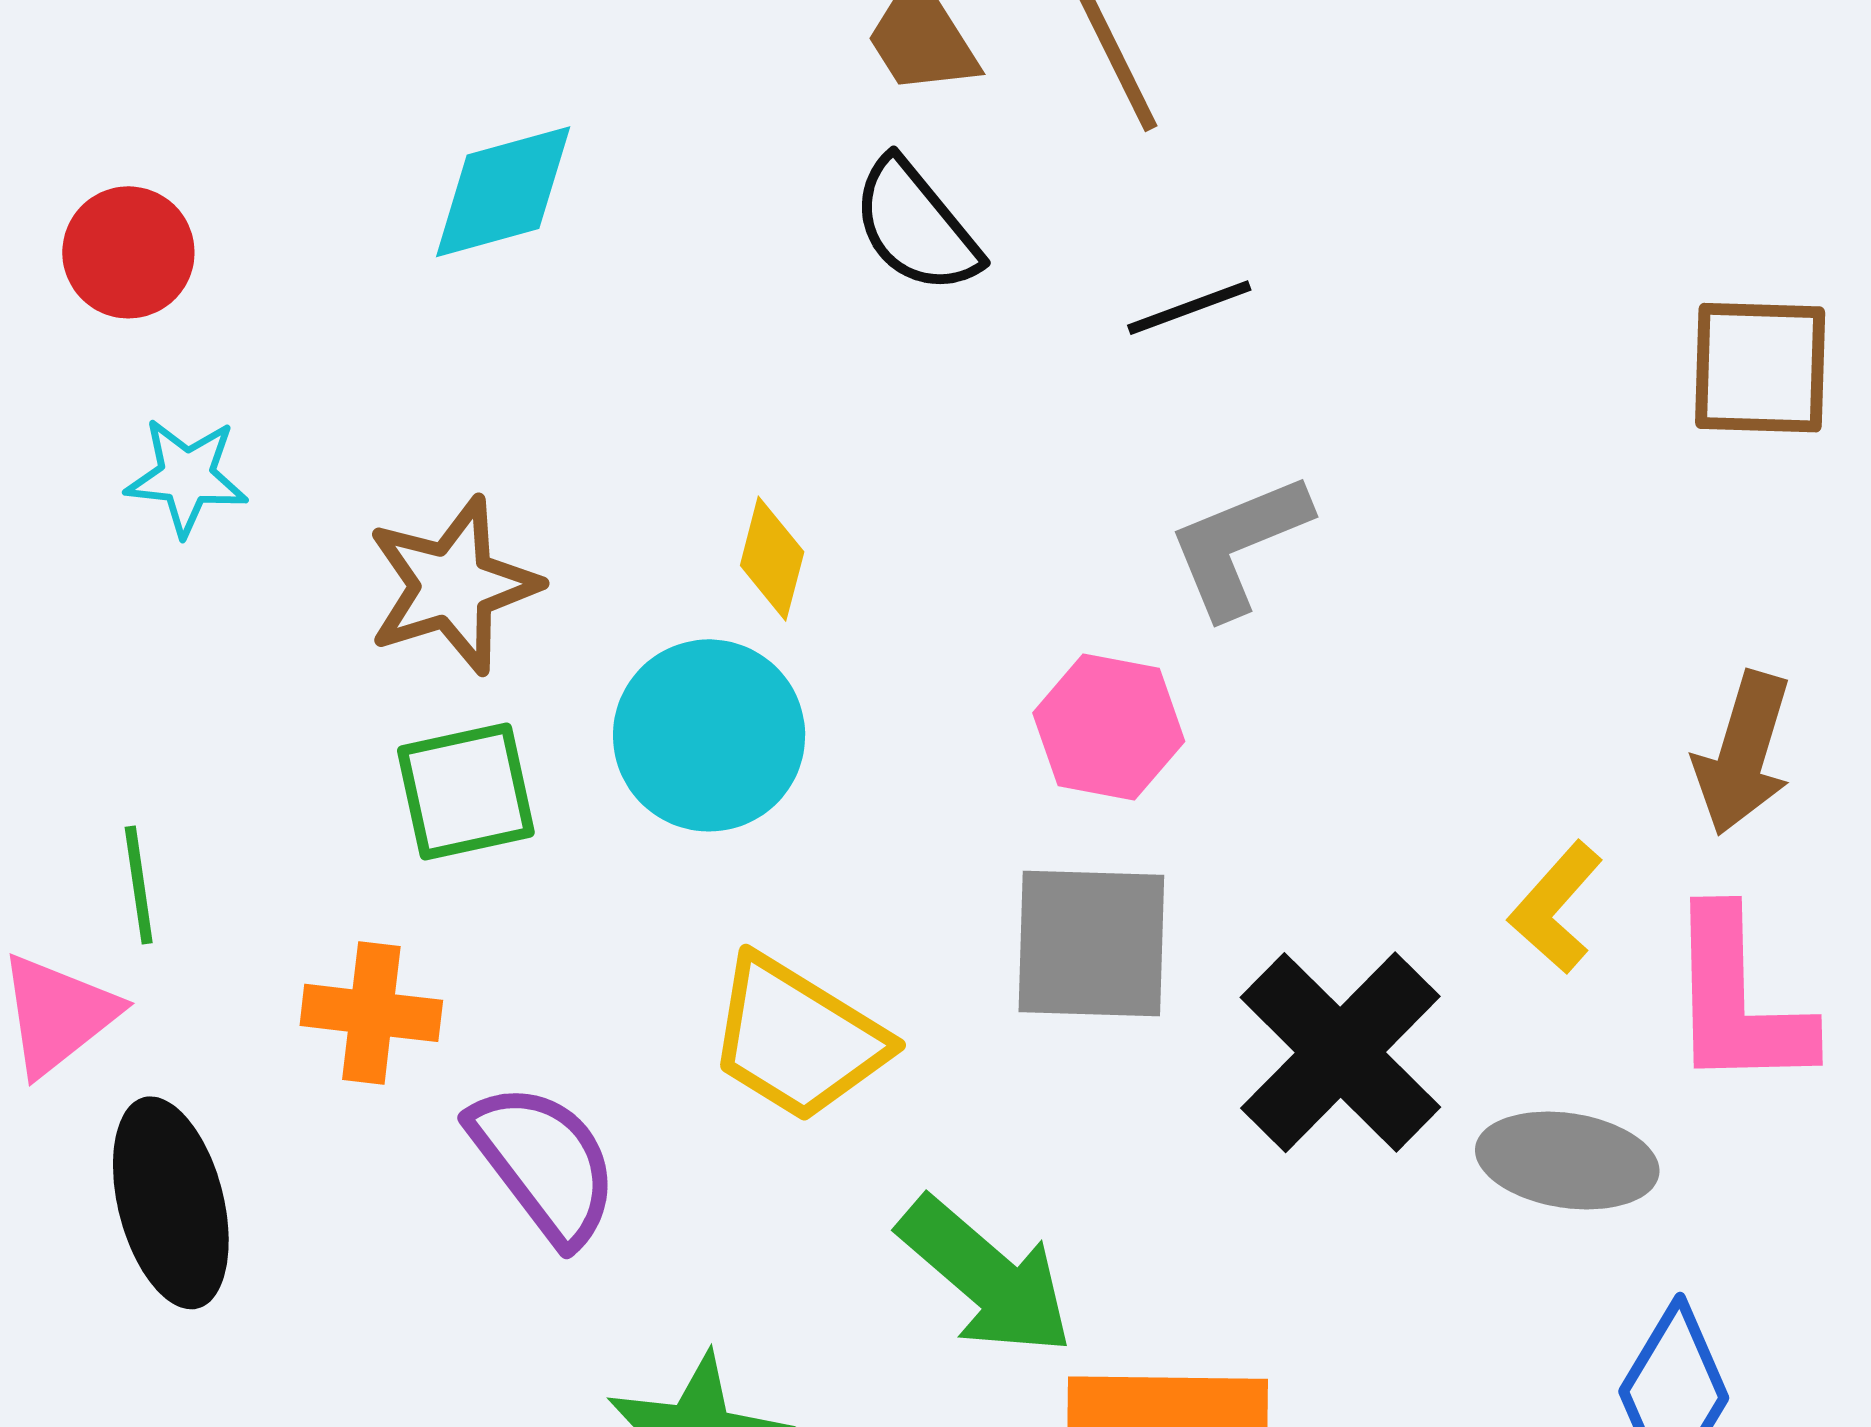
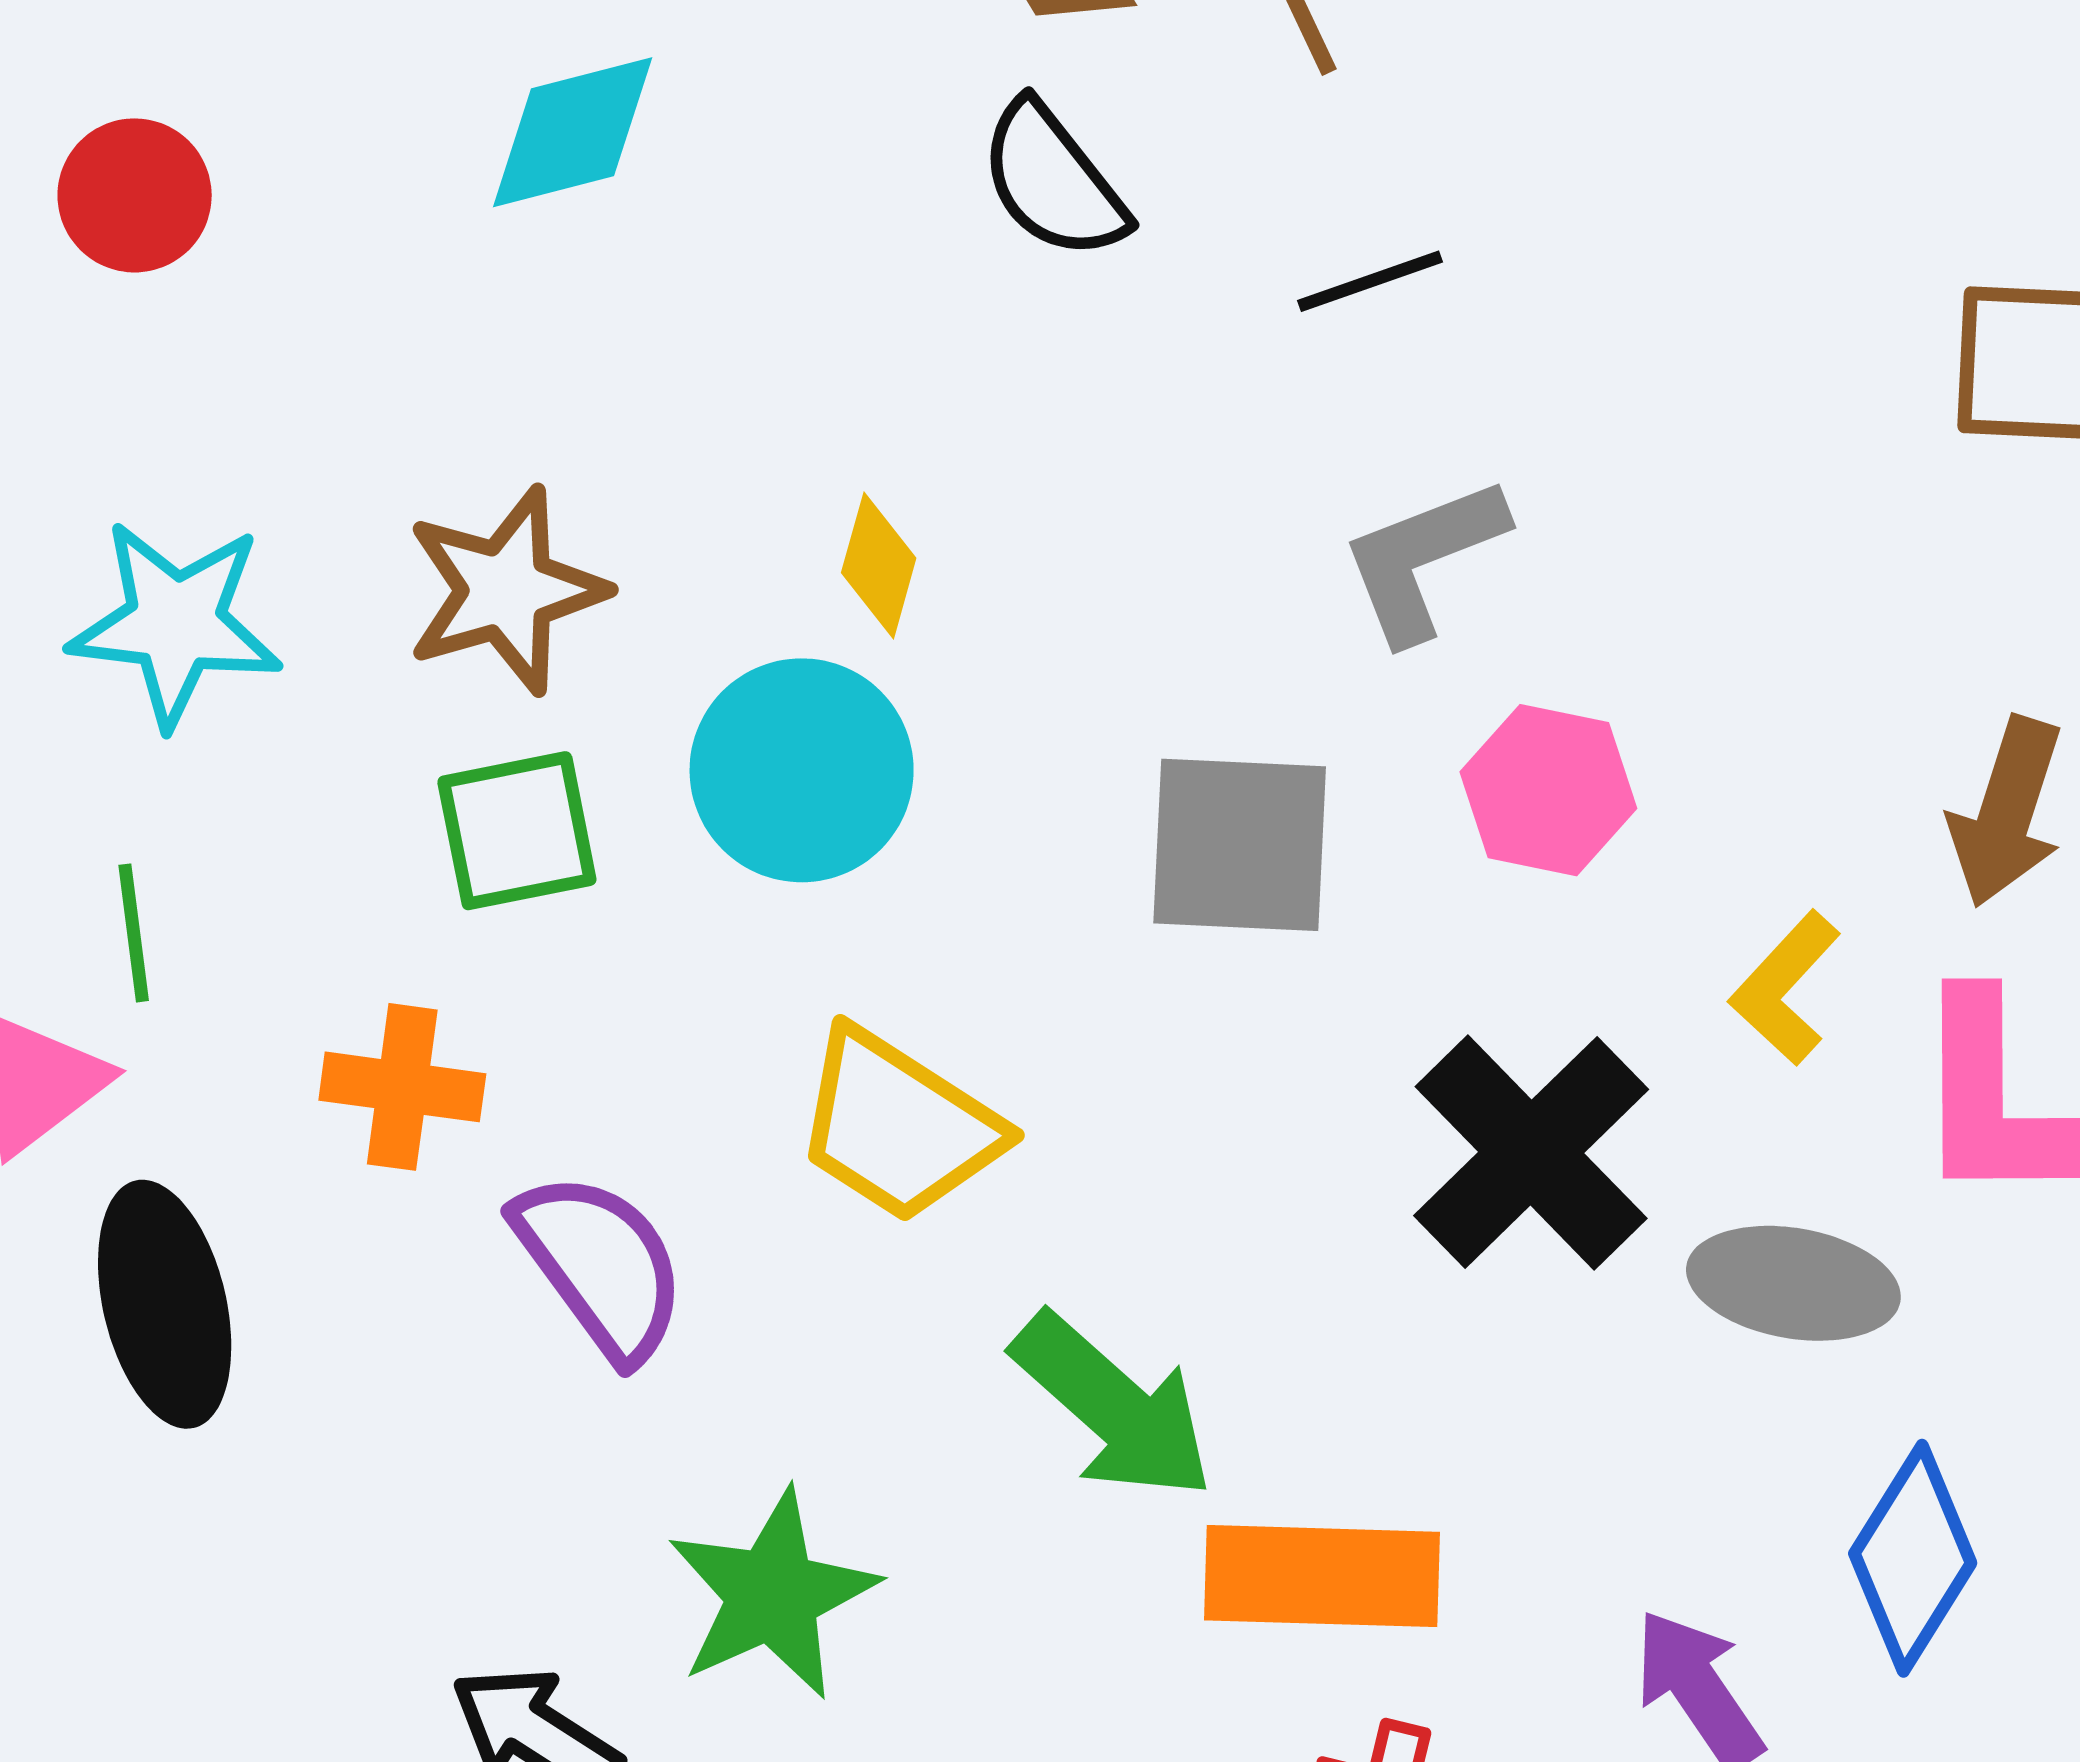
cyan star: (187, 477) -> (176, 623), moved, size x1.5
pink hexagon: (1109, 727) -> (1548, 790), moved
gray square: (1091, 943) -> (1240, 845), moved

